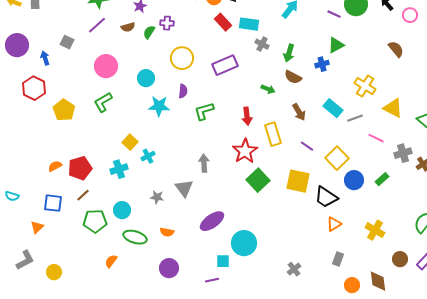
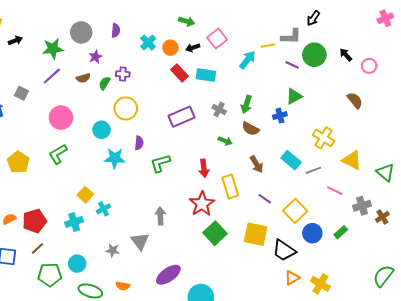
gray cross: (262, 44) -> (219, 109), moved
yellow circle: (182, 58) -> (126, 108), moved
yellow cross: (375, 230) -> (320, 284), moved

